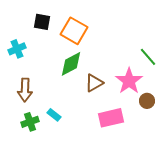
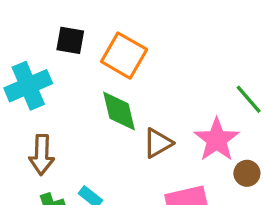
cyan cross: (17, 49) -> (28, 86), size x1.5
green diamond: (71, 64) -> (119, 111), turned -76

